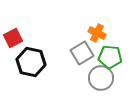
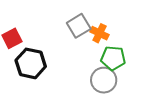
gray square: (82, 53) -> (79, 26), moved

